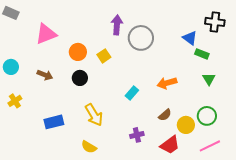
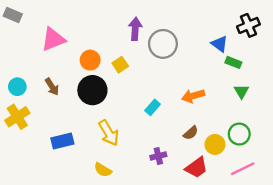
black cross: (215, 22) -> (248, 25), turned -30
cyan circle: (11, 67) -> (17, 87), moved
brown arrow: (45, 75) -> (52, 87), turned 35
black circle: (80, 78) -> (92, 90), size x1.6
yellow cross: (15, 101) -> (17, 117), size x1.5

